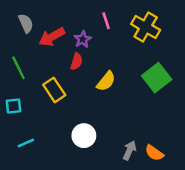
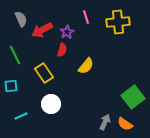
yellow cross: (146, 27) -> (118, 22), turned -35
green square: (157, 78) -> (133, 97), moved
white circle: (84, 136) -> (51, 104), moved

